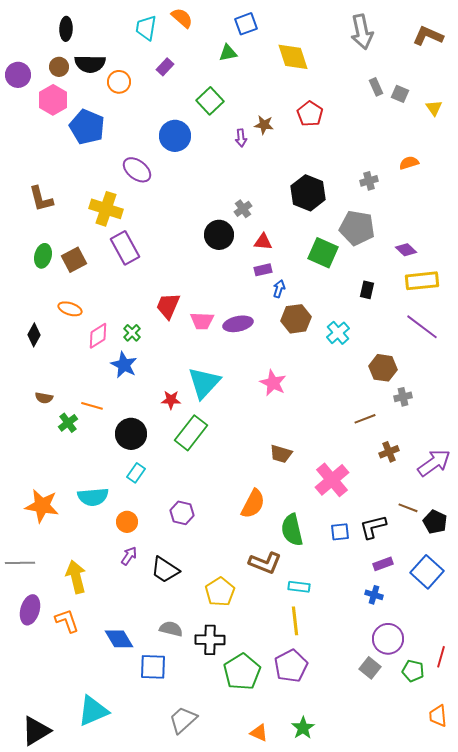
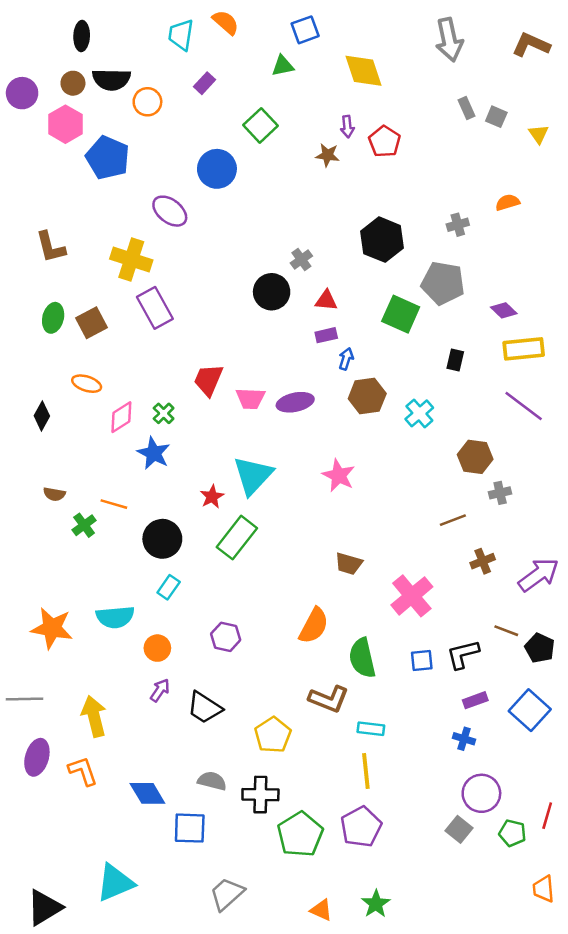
purple arrow: (241, 138) -> (347, 127), moved
red star: (171, 400) -> (212, 497), turned -30

